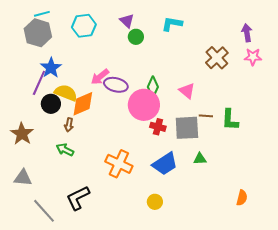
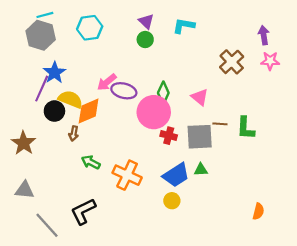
purple triangle: (127, 21) -> (146, 21), moved
green arrow: (65, 150) -> (91, 162), moved
green triangle: (200, 159) -> (201, 170), moved
yellow circle: (155, 202) -> (172, 201), moved

